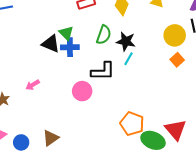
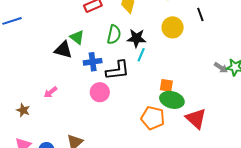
yellow circle: (175, 35) -> (173, 27), moved
blue cross: (70, 47) -> (93, 62), moved
orange square: (177, 60) -> (166, 85), moved, turned -32
green ellipse: (153, 140) -> (172, 100), moved

